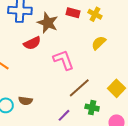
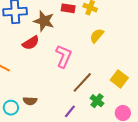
pink L-shape: (63, 60) -> (64, 56), turned 50
green cross: (92, 108) -> (97, 101), turned 32

